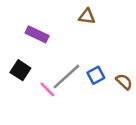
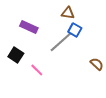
blue square: (96, 75) -> (75, 30), moved, turned -32
gray line: (66, 77) -> (61, 42), moved

